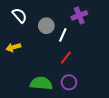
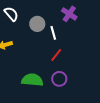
purple cross: (79, 15) -> (69, 14), turned -35
white line: (63, 35) -> (53, 33), turned -40

